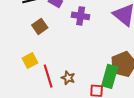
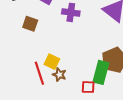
brown square: (40, 26) -> (30, 24), turned -35
yellow square: (30, 60) -> (52, 62), moved, turned -35

